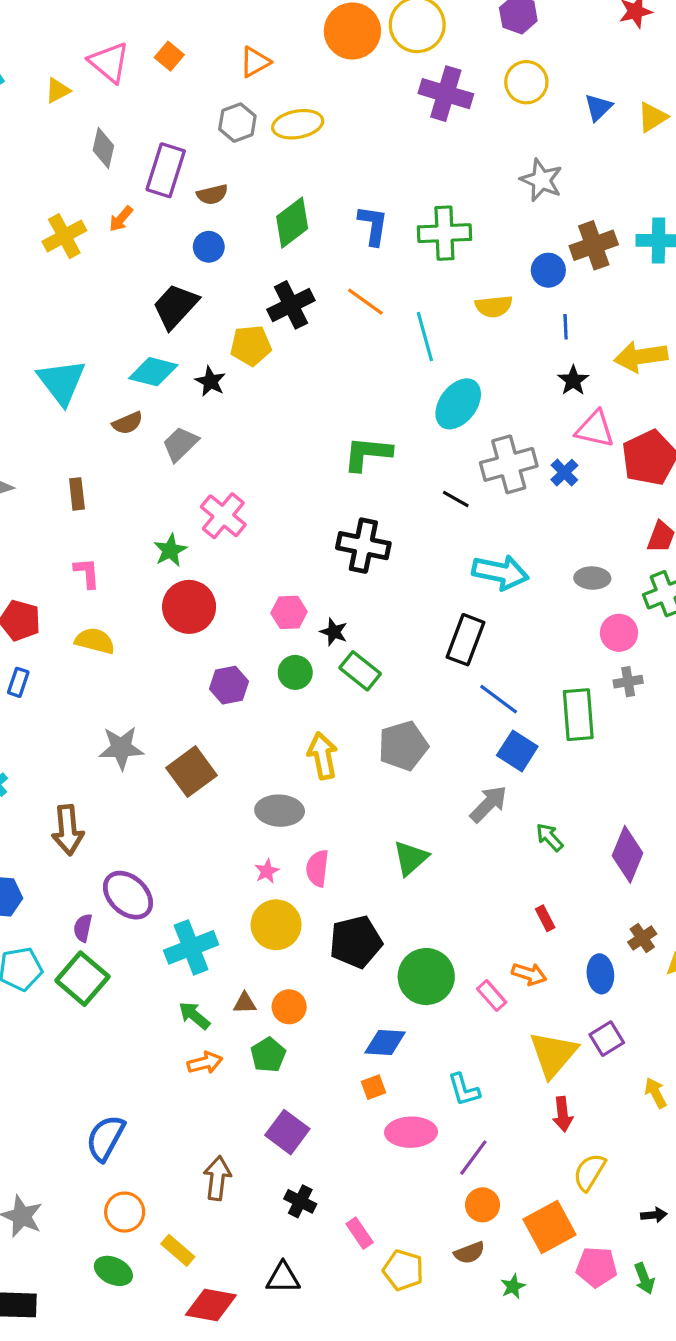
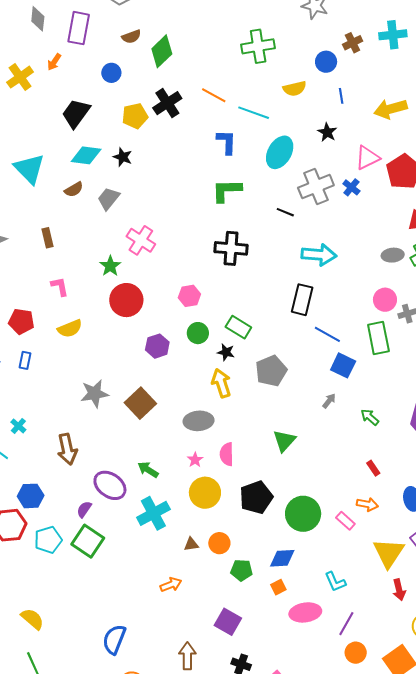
brown semicircle: (212, 194) -> (131, 37), moved
blue L-shape: (373, 225) -> (227, 142), moved
brown cross: (594, 245) -> (353, 43), size x0.7
black trapezoid: (175, 306) -> (76, 113), moved
cyan line: (425, 337) -> (254, 113), turned -48
yellow pentagon: (251, 346) -> (135, 116), moved
black star: (573, 380) -> (327, 132), moved
pink triangle: (595, 429) -> (367, 158), turned -32
gray ellipse: (592, 578) -> (393, 255), moved
black star: (334, 632) -> (226, 352), moved
pink circle: (619, 633) -> (385, 300), moved
yellow semicircle: (95, 641) -> (70, 328), turned 150
gray arrow: (489, 804) -> (329, 401), size x0.6
purple semicircle: (83, 928) -> (84, 509), turned 30
green arrow: (194, 1015) -> (148, 470), moved
green pentagon: (268, 1055) -> (242, 570), moved, turned -30

